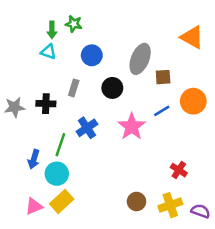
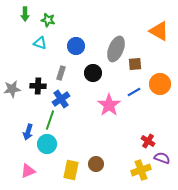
green star: (74, 24) -> (48, 20), moved
green arrow: (52, 30) -> (25, 14), moved
blue cross: (87, 128) -> (61, 99), moved
yellow rectangle: (62, 201) -> (71, 170), moved, turned -36
brown circle: (136, 201) -> (96, 164), moved
purple semicircle: (201, 211) -> (162, 158), moved

